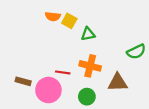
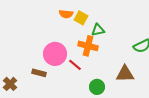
orange cross: (90, 66) -> (88, 46), moved
red line: (63, 72) -> (75, 65), turned 32
pink circle: (48, 90) -> (55, 54), moved

